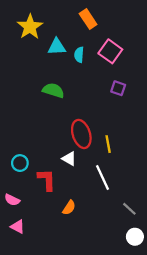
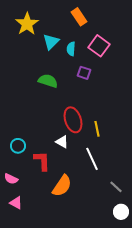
cyan triangle: (57, 47) -> (51, 42), turned -42
purple square: (118, 88) -> (84, 73), moved
orange semicircle: (69, 208) -> (62, 186), size x1.6

